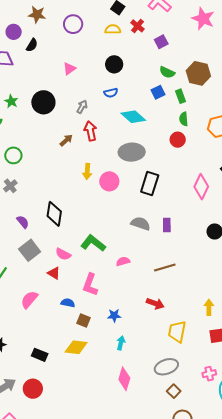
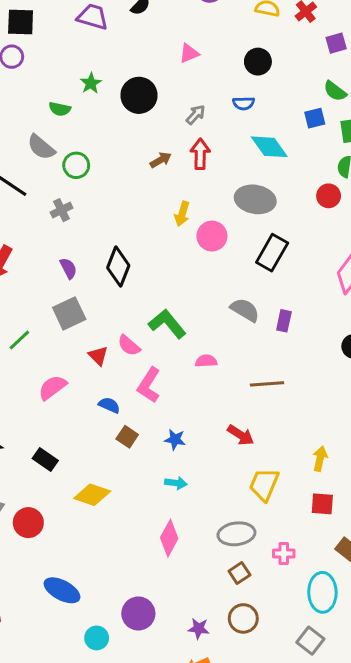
pink semicircle: (63, 254) -> (129, 345), moved
cyan arrow: (121, 343) -> (176, 483), turned 72
yellow diamond: (76, 347) -> (92, 495), moved
black rectangle: (40, 355) -> (45, 459), moved
pink cross: (209, 374) -> (284, 554), moved

